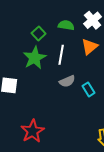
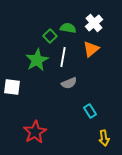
green square: (39, 33) -> (50, 36), moved
cyan rectangle: (89, 89) -> (90, 111), moved

